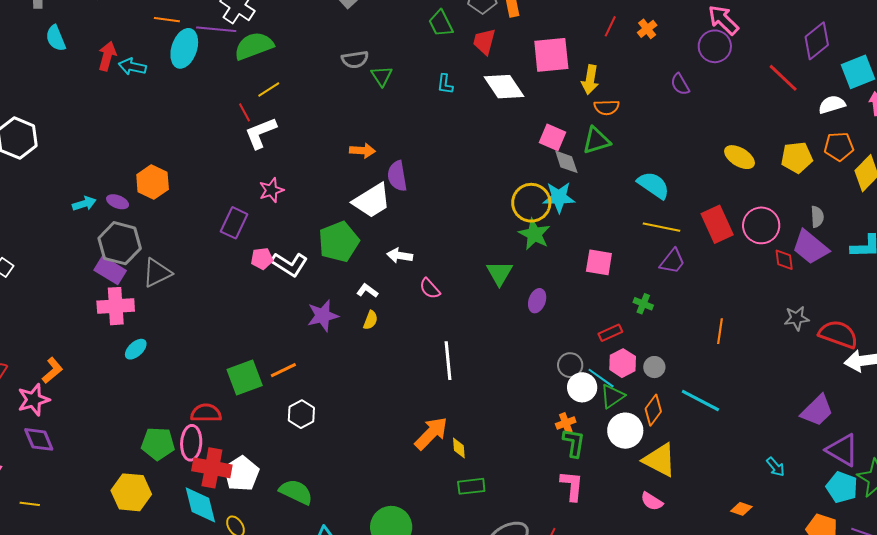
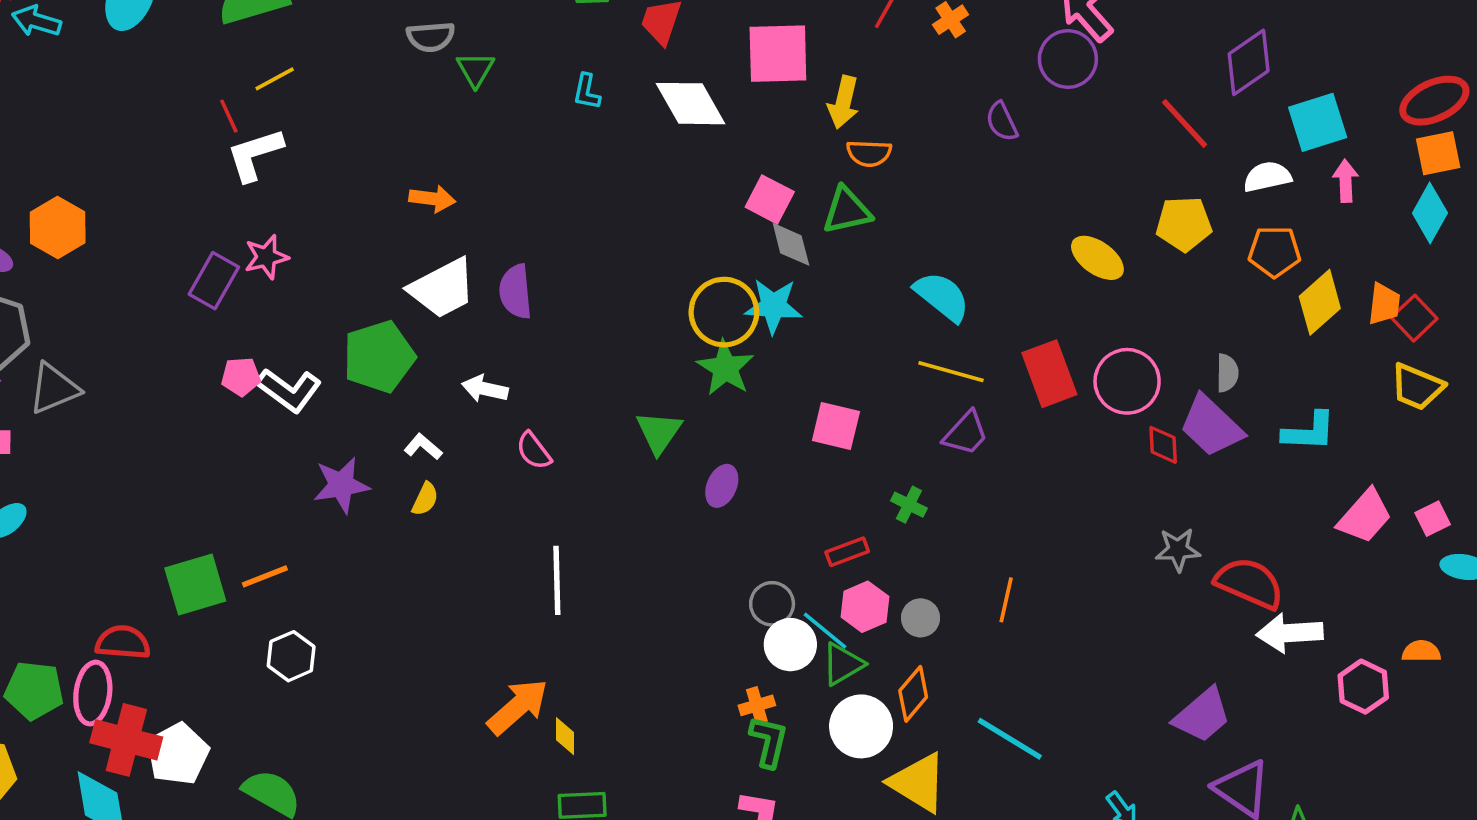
yellow pentagon: (797, 157) -> (1184, 224), moved
purple semicircle: (397, 176) -> (515, 292), moved
purple rectangle: (234, 223) -> (214, 281), moved
orange line: (720, 331) -> (1006, 600), moved
cyan line: (700, 401) -> (1010, 739), moved

